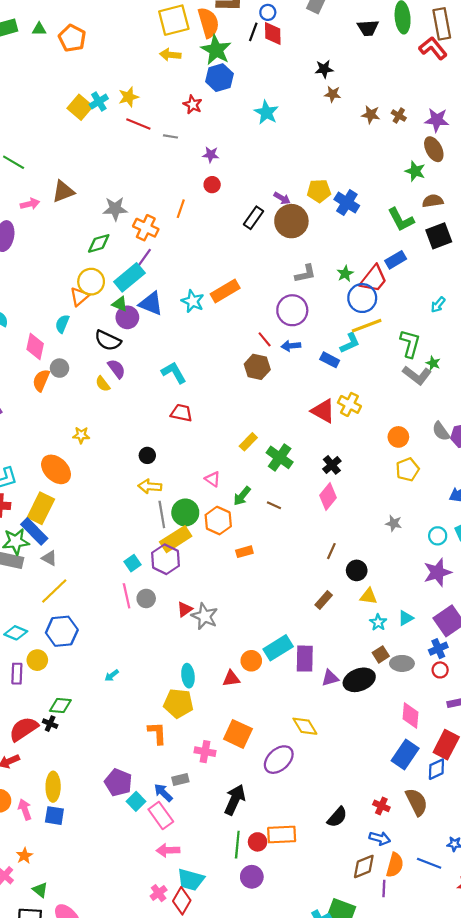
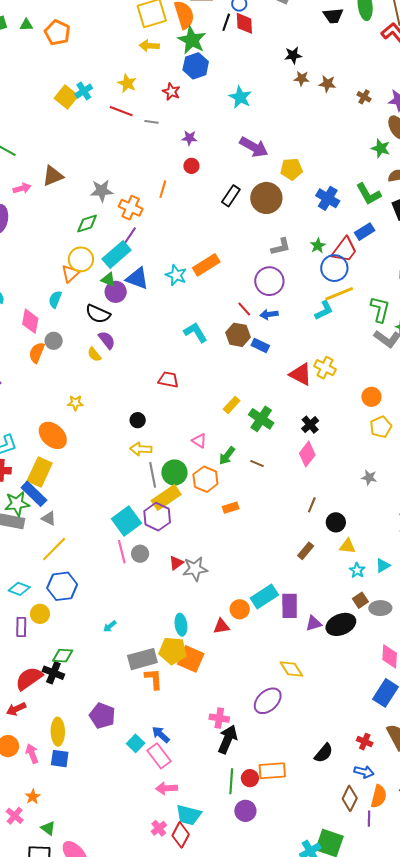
yellow star: (129, 97) -> (127, 83), moved, turned -30
brown star: (371, 115) -> (327, 84), moved
purple arrow: (282, 198) -> (254, 147), moved, size x1.8
blue cross: (347, 203) -> (328, 198), moved
blue rectangle: (330, 360) -> (260, 345), moved
cyan L-shape: (174, 373) -> (195, 332), moved
cyan square: (132, 563) -> (126, 521), size x1.8
gray star: (205, 616) -> (195, 569), turned -30
black cross: (50, 724) -> (53, 673), size x1.5
orange square: (238, 734) -> (191, 659), moved
pink cross: (205, 752) -> (219, 718), moved
gray rectangle: (180, 779) -> (142, 659), moved, size x1.8
purple pentagon: (118, 782) -> (102, 716), moved
brown diamond: (364, 866) -> (350, 798), turned -40

